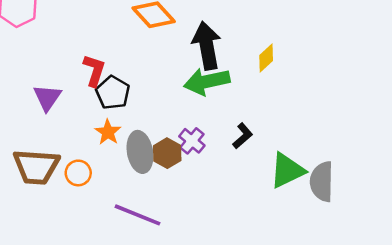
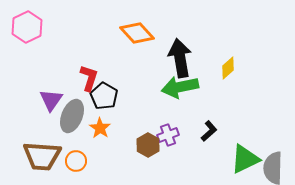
purple cross: (192, 141) -> (168, 135), turned 30
gray ellipse: (140, 152) -> (72, 116), moved, turned 32

